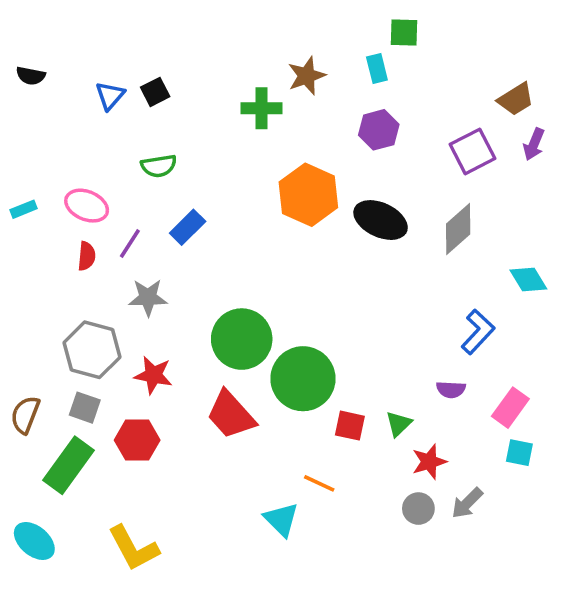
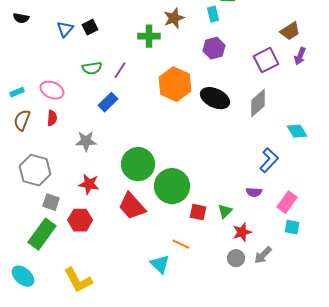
purple line: (130, 243) -> (120, 70), moved
gray hexagon: (92, 350) -> (35, 170), moved
brown semicircle: (25, 415) -> (22, 120), moved

